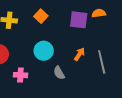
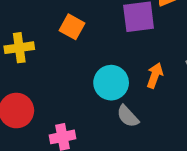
cyan circle: (44, 51) -> (111, 83), moved

